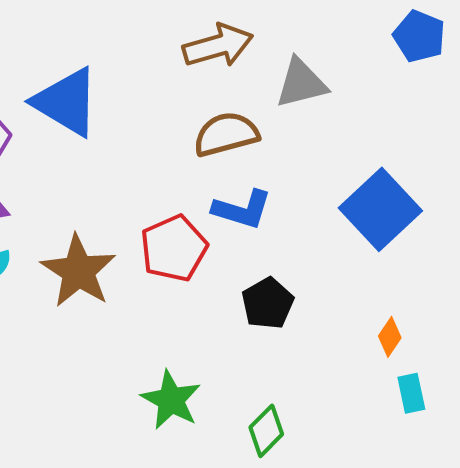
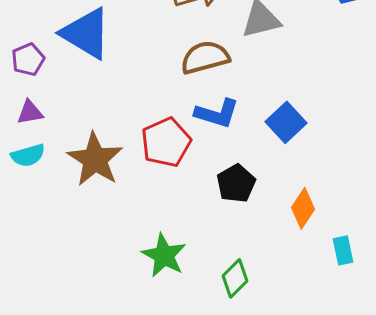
blue square: (380, 209) -> (286, 122), moved, size x0.7
orange diamond: (390, 337) -> (303, 208), moved, size x1.4

